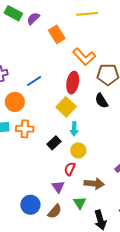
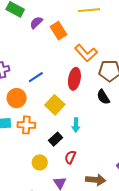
purple semicircle: (33, 18) -> (36, 23), moved
yellow square: (66, 107) -> (55, 105), moved
yellow circle: (78, 150) -> (40, 162), moved
red semicircle: (70, 169) -> (70, 157), moved

